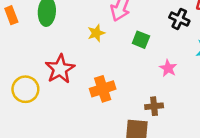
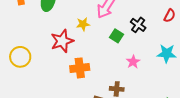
black cross: (179, 19) -> (138, 25), moved
red star: (60, 69) -> (62, 41), moved

